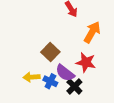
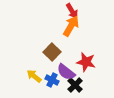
orange arrow: (92, 32) -> (71, 26), moved
yellow arrow: (32, 77) -> (34, 76), turned 42

